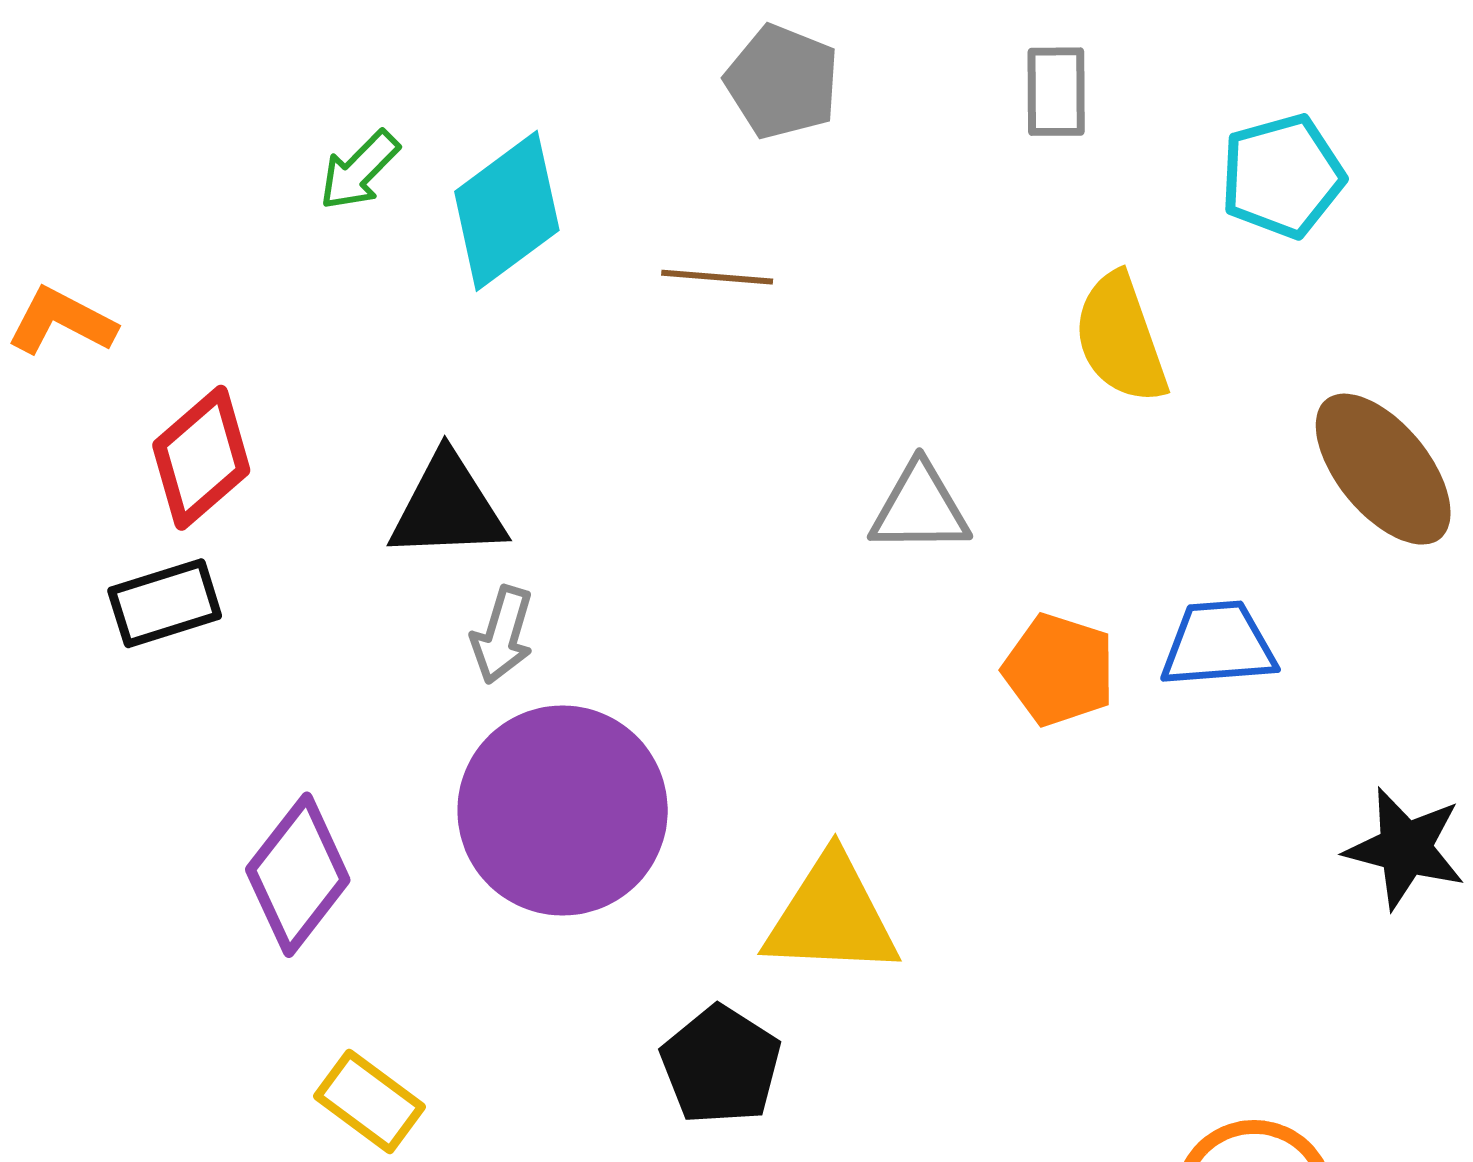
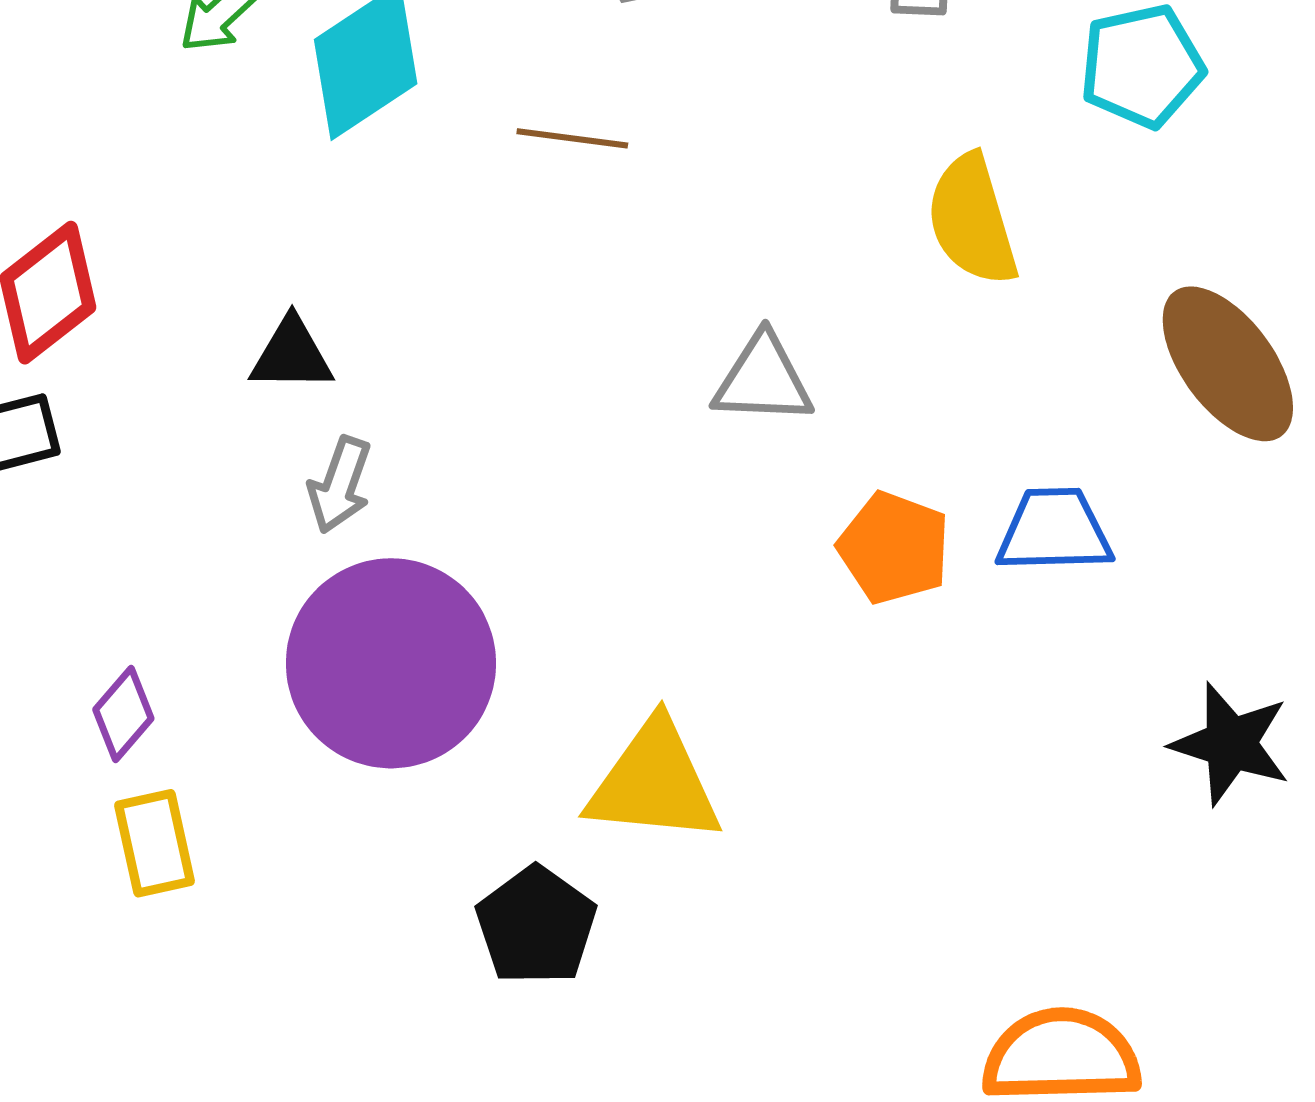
black triangle: (448, 507) -> (292, 355), size x0.7
purple diamond: (298, 875) -> (123, 714), size x0.6
yellow rectangle: (369, 1102) -> (155, 843), moved, turned 38

